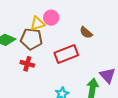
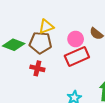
pink circle: (51, 18) -> (76, 39), moved

